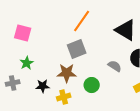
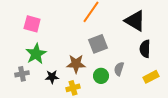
gray square: (77, 49) -> (98, 44), moved
green star: (27, 63) -> (36, 54), size x1.5
gray semicircle: (115, 66) -> (119, 69), moved, turned -104

